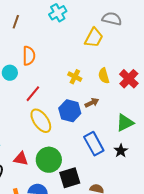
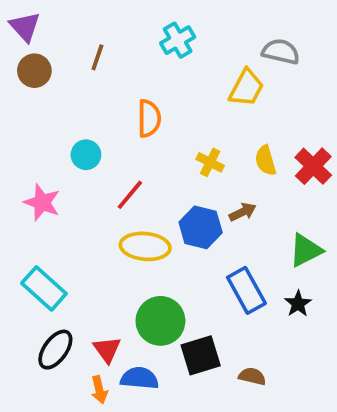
orange semicircle: (29, 56) -> (149, 118), moved
yellow ellipse: (41, 121) -> (145, 246), turned -50
red triangle: (21, 159) -> (107, 350), moved, turned 42

